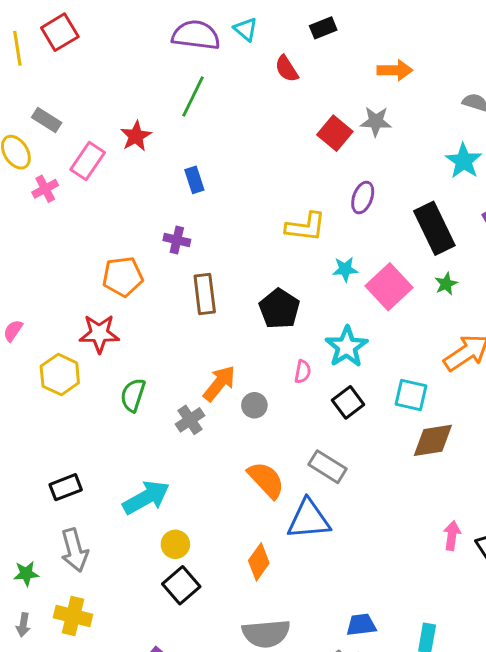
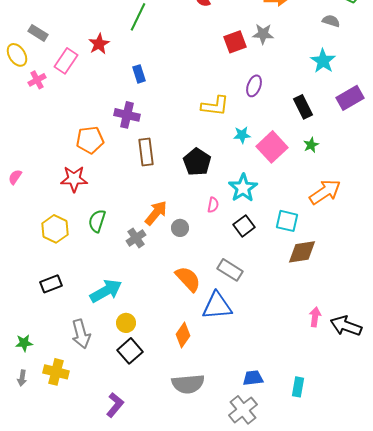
red square: (335, 133) -> (235, 42), turned 30
black rectangle: (434, 228) -> (303, 107), size x0.7
purple cross: (177, 240) -> (127, 115), size x1.4
yellow hexagon: (60, 375) -> (55, 229), moved
gray arrow: (74, 550) -> (81, 334), moved

